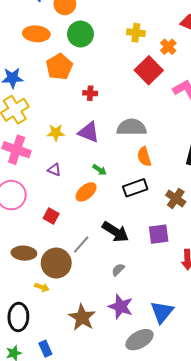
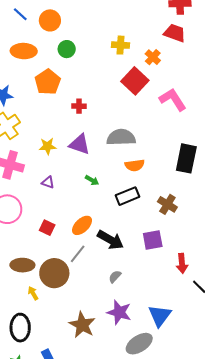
green circle: (80, 34) -> (67, 49), size x0.7
orange semicircle: (144, 157) -> (135, 165), turned -78
orange ellipse: (86, 192) -> (82, 225), moved
yellow arrow: (42, 287) -> (33, 293), moved, turned -136

